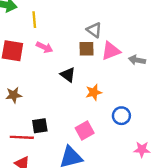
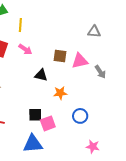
gray triangle: (94, 30) -> (94, 32), moved, turned -40
gray arrow: (137, 60) -> (100, 72), turned -144
black triangle: (68, 75) -> (41, 75), turned -32
black square: (40, 126) -> (35, 115), moved

